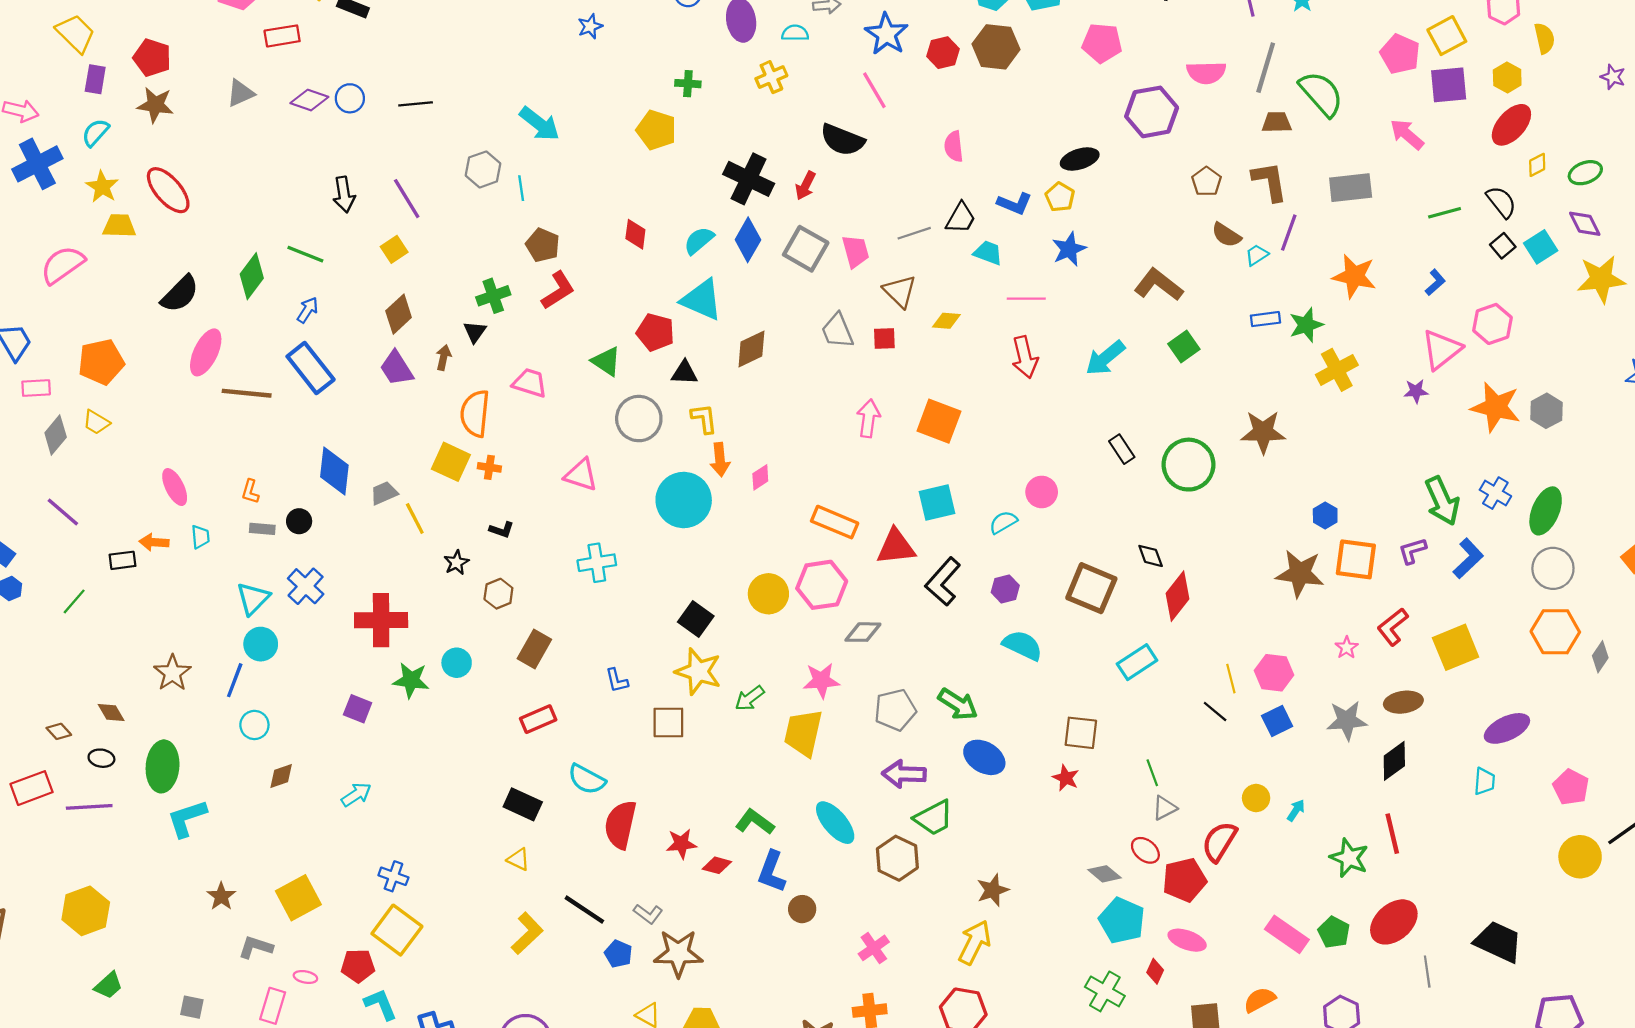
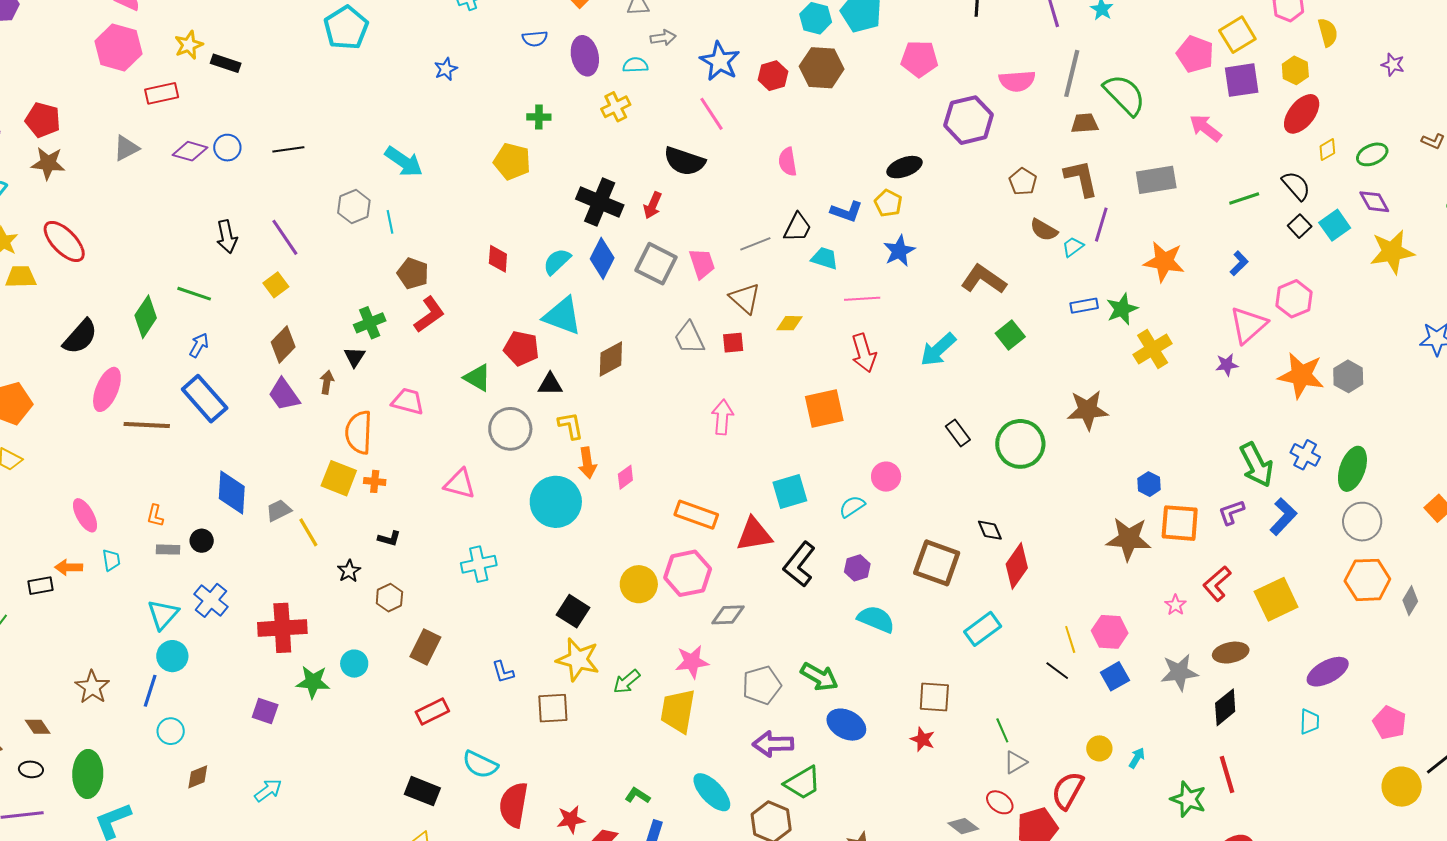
orange square: (939, 421) -> (824, 409), moved, turned -30
green L-shape: (755, 822) -> (638, 796), size x0.7

